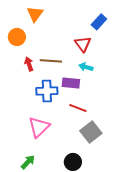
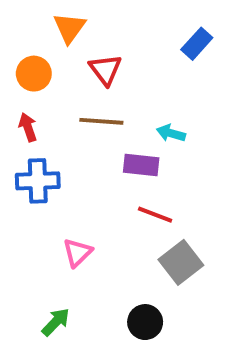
red triangle: (83, 44) -> (105, 70), moved
red arrow: (29, 64) -> (28, 127), moved
blue cross: (47, 91) -> (38, 181), moved
pink triangle: (39, 127) -> (78, 252), size x0.7

